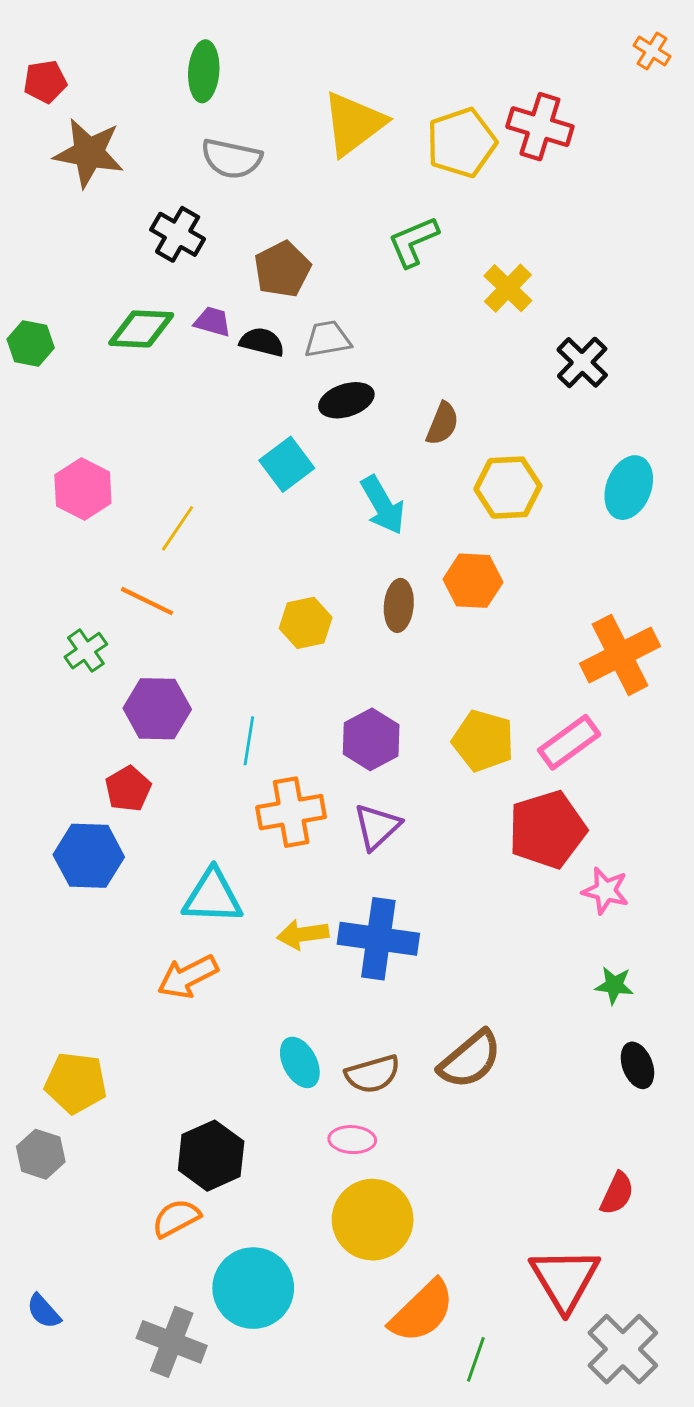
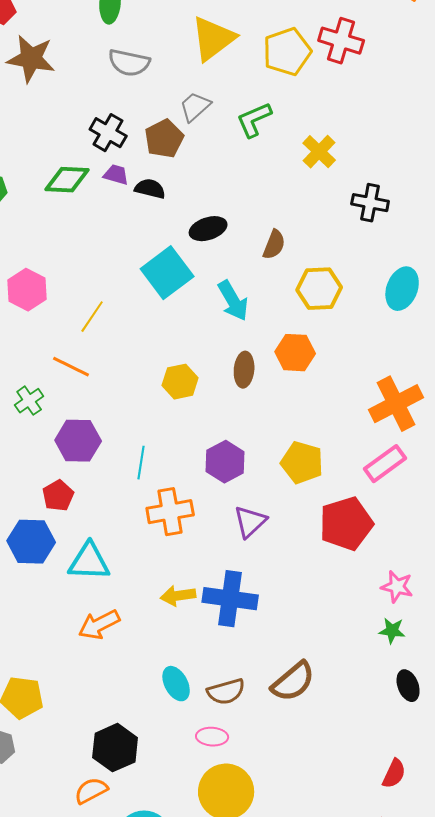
black cross: (178, 234) -> (108, 133), moved
gray trapezoid: (327, 339) -> (195, 107), moved, turned -32
black cross: (582, 362) -> (370, 203), turned -33
cyan square: (287, 464) -> (167, 273), size x1.4
pink rectangle: (569, 742) -> (385, 464), moved
purple triangle: (377, 827) -> (250, 522), moved
pink star: (605, 891) -> (397, 587), moved
cyan triangle: (212, 897) -> (89, 562), moved

